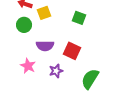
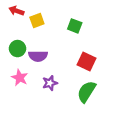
green circle: (24, 25) -> (17, 49), moved
red square: (72, 51) -> (87, 61), moved

